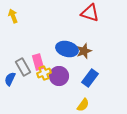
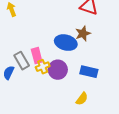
brown star: (84, 51) -> (83, 33), moved
blue rectangle: (90, 78) -> (89, 72), turned 66

